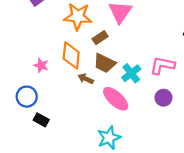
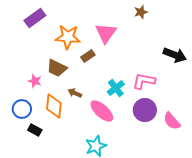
orange diamond: (71, 55) -> (54, 106), moved
brown trapezoid: (105, 63) -> (57, 68), moved
purple circle: (163, 98) -> (145, 110), size x1.5

